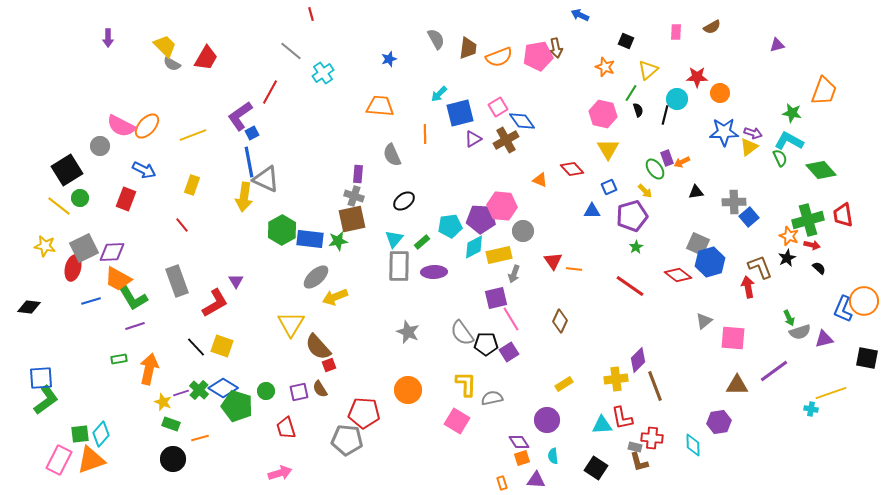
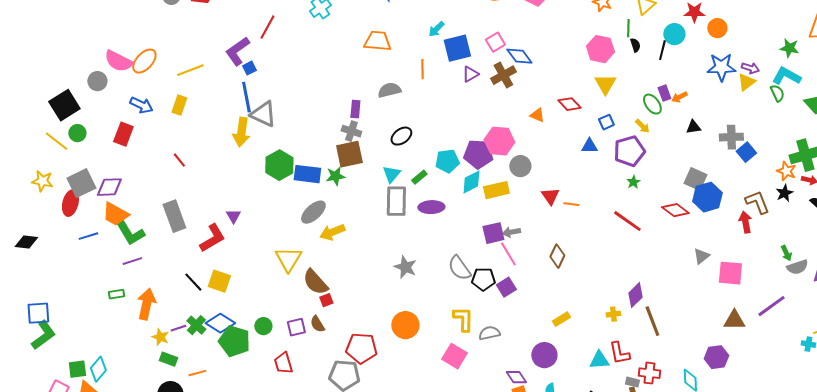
green line: (631, 93) -> (628, 28), turned -30
gray semicircle: (392, 155) -> (389, 90), turned 100
yellow rectangle: (192, 185) -> (179, 105), moved
gray arrow: (514, 274) -> (511, 232), moved, turned 60
yellow cross: (616, 379) -> (613, 314), size x0.6

